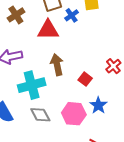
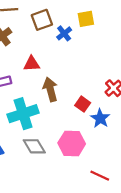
red triangle: (48, 30) -> (32, 64), moved, size x0.7
blue star: (98, 105) -> (100, 118), moved

